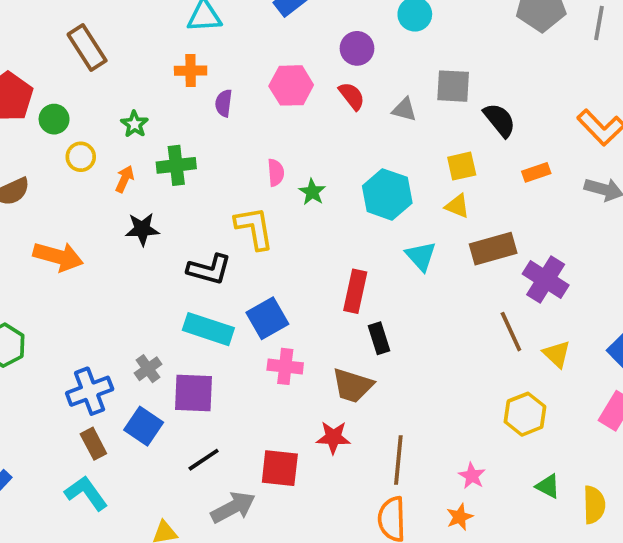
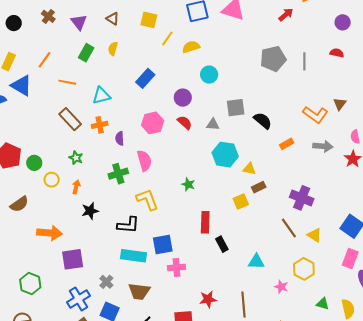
brown rectangle: (87, 48) -> (70, 119), moved
green cross: (176, 165) -> (118, 174), moved
yellow square: (462, 166) -> (241, 202), moved
pink semicircle: (276, 173) -> (144, 161), moved, size x1.5
green star: (312, 192) -> (188, 184), moved
cyan hexagon: (387, 194) -> (225, 155), moved
brown rectangle: (493, 249) -> (259, 187), moved, size x0.6
cyan triangle: (421, 256) -> (256, 262), moved, turned -36
blue square: (267, 318) -> (163, 244), turned 30
brown trapezoid: (353, 385) -> (139, 291), moved
purple square: (194, 393) -> (73, 259), moved
pink star: (472, 476) -> (281, 287), moved

